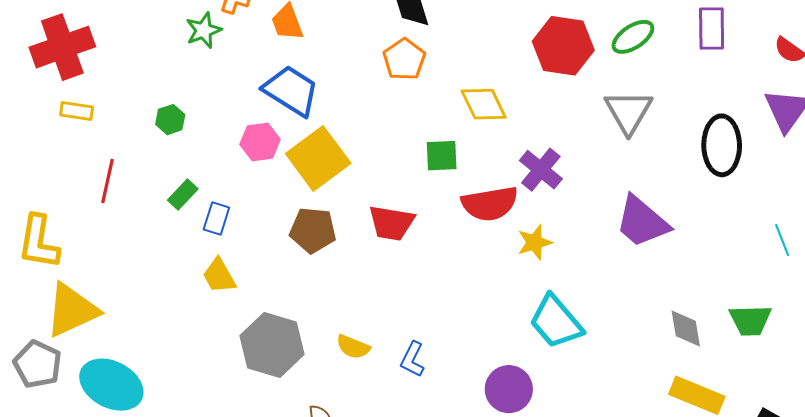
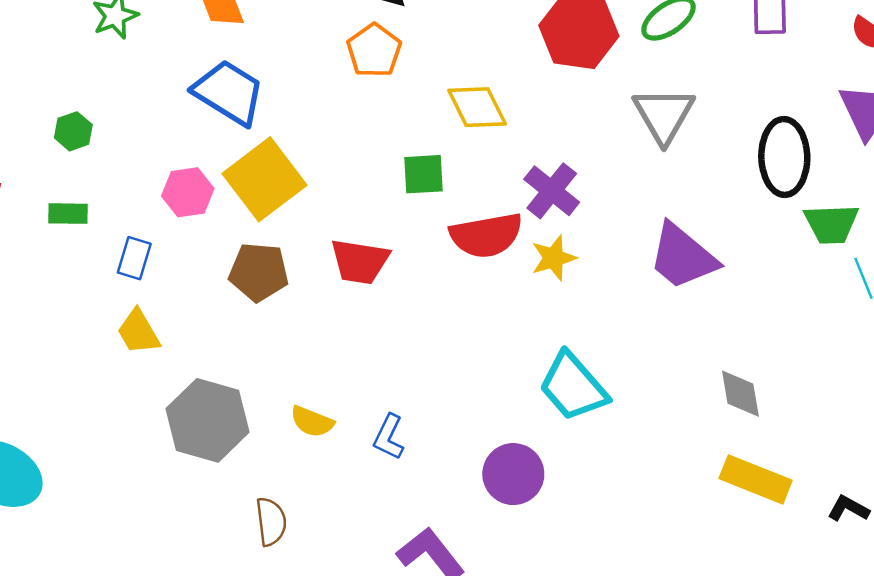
pink hexagon: (260, 142) -> (188, 192), moved
green rectangle: (183, 194) -> (68, 214), moved, turned 48
yellow star: (535, 242) -> (554, 258), moved
green trapezoid: (750, 320) -> (831, 224), moved

